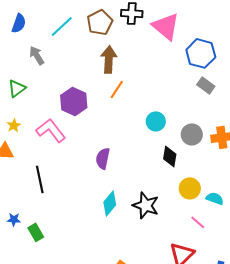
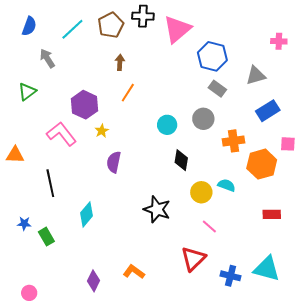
pink triangle: (166, 26) -> (177, 29), turned 40
brown arrow: (109, 59) -> (120, 62), size x0.6
yellow star: (14, 125) -> (102, 131), moved
gray circle: (192, 134) -> (203, 119), moved
cyan semicircle: (215, 198) -> (226, 185), moved
cyan diamond: (110, 203) -> (87, 214), moved

